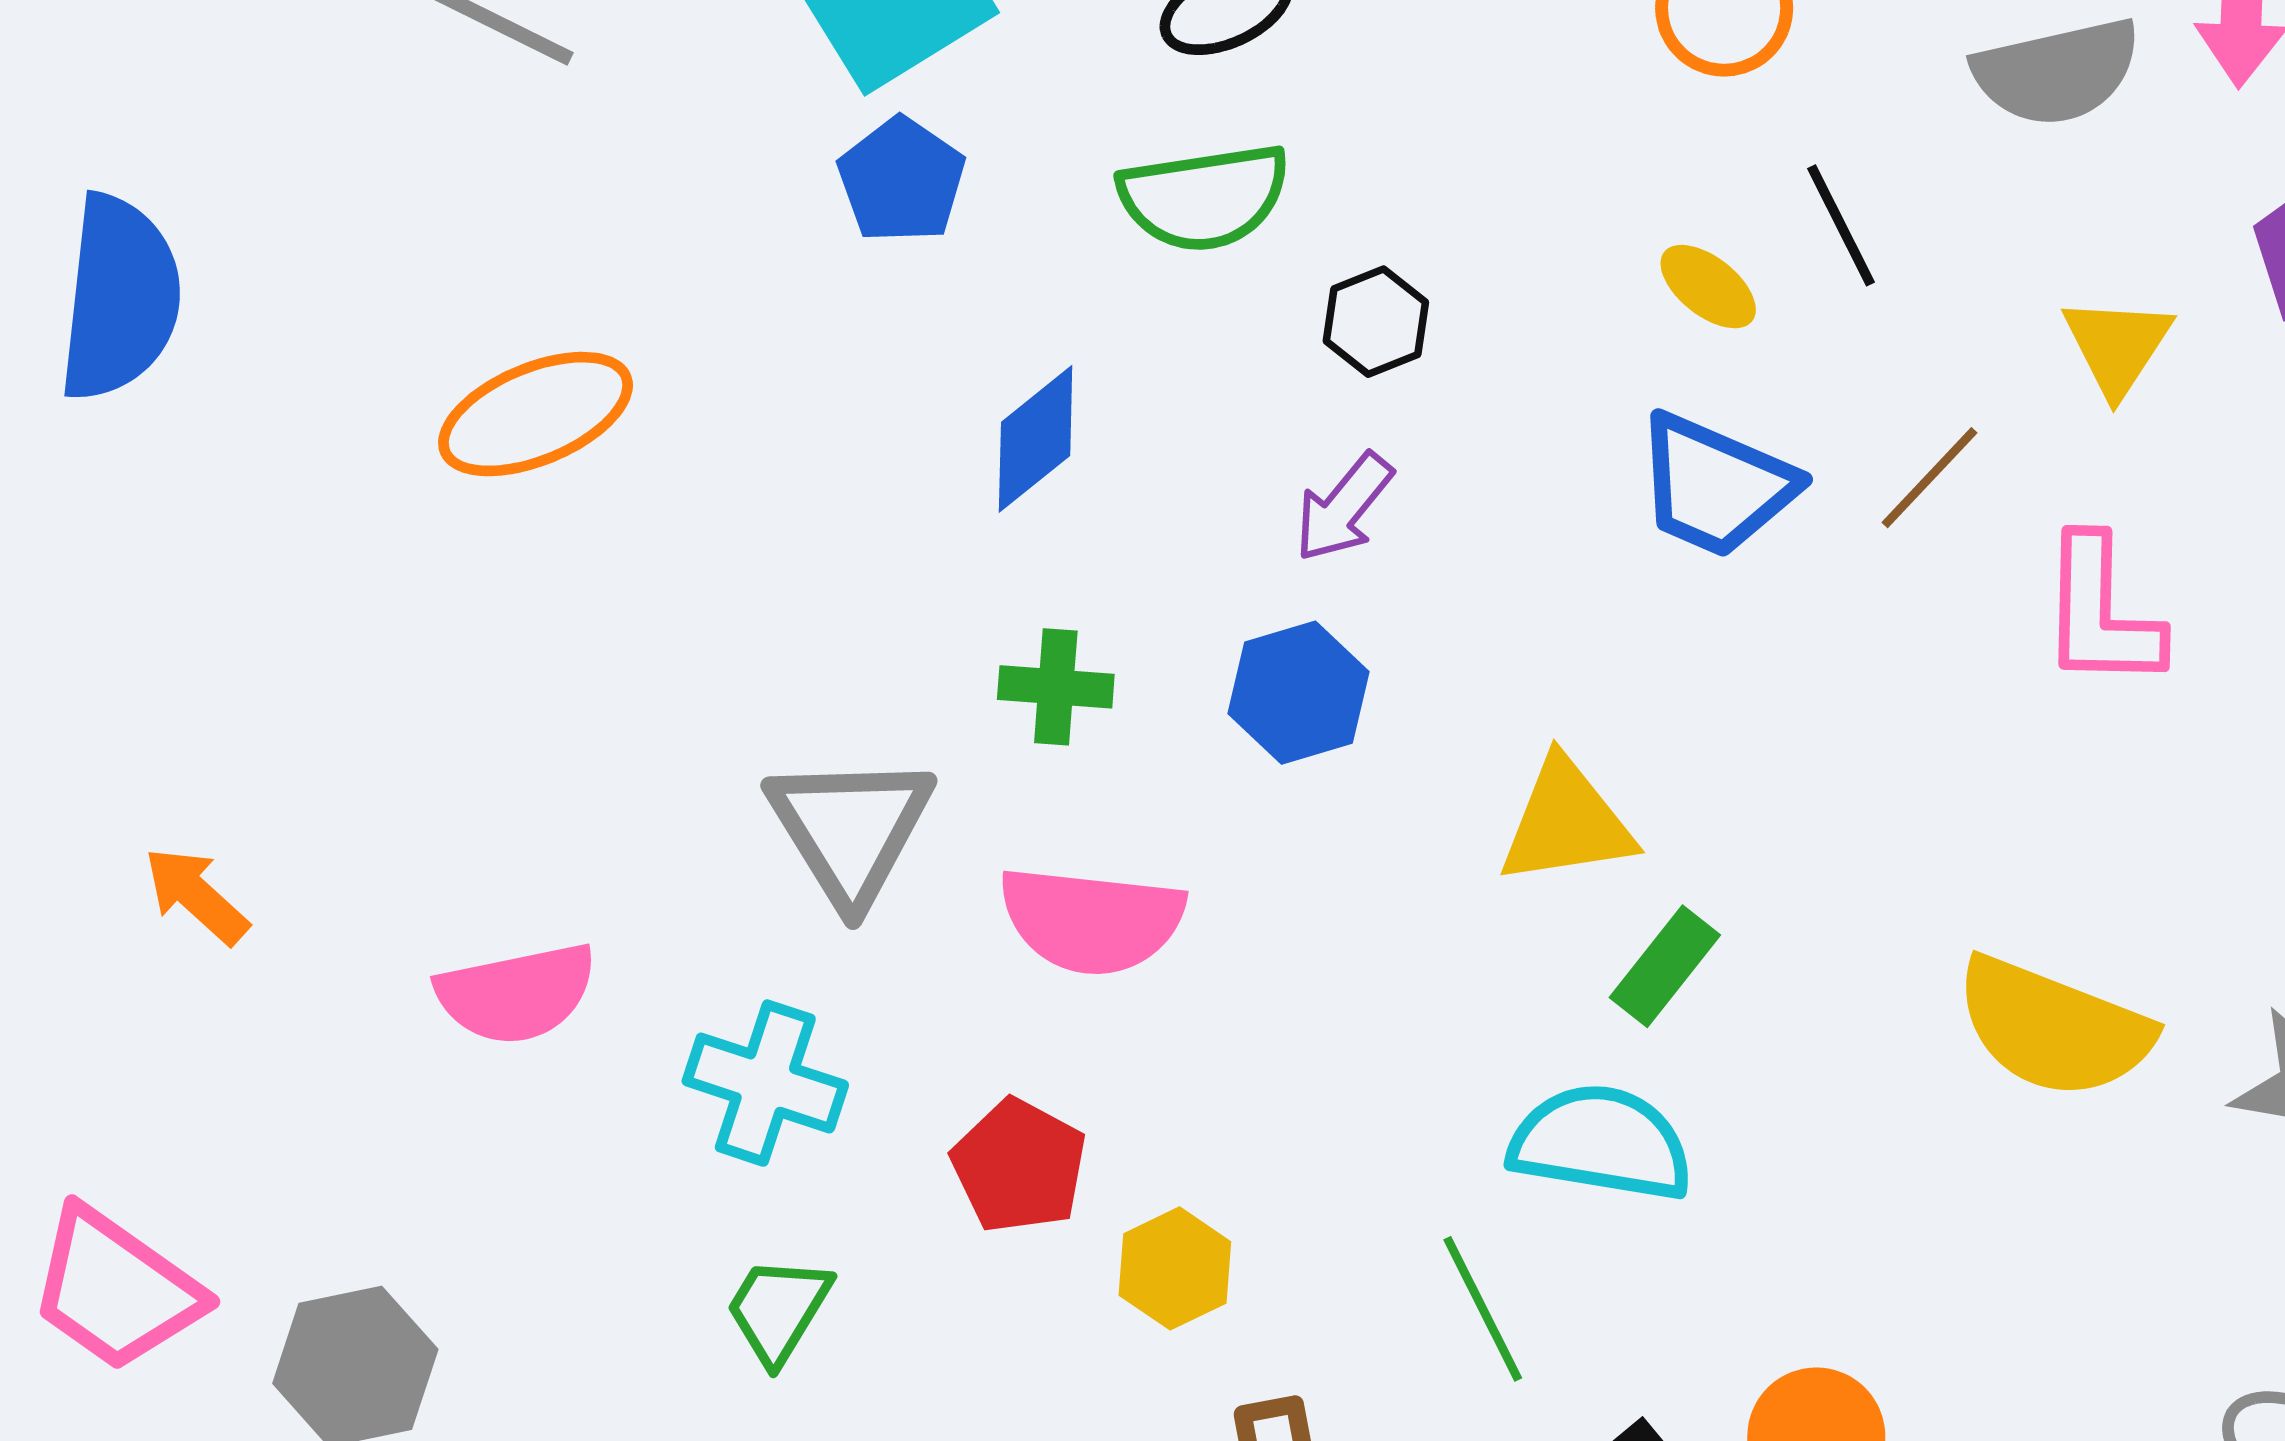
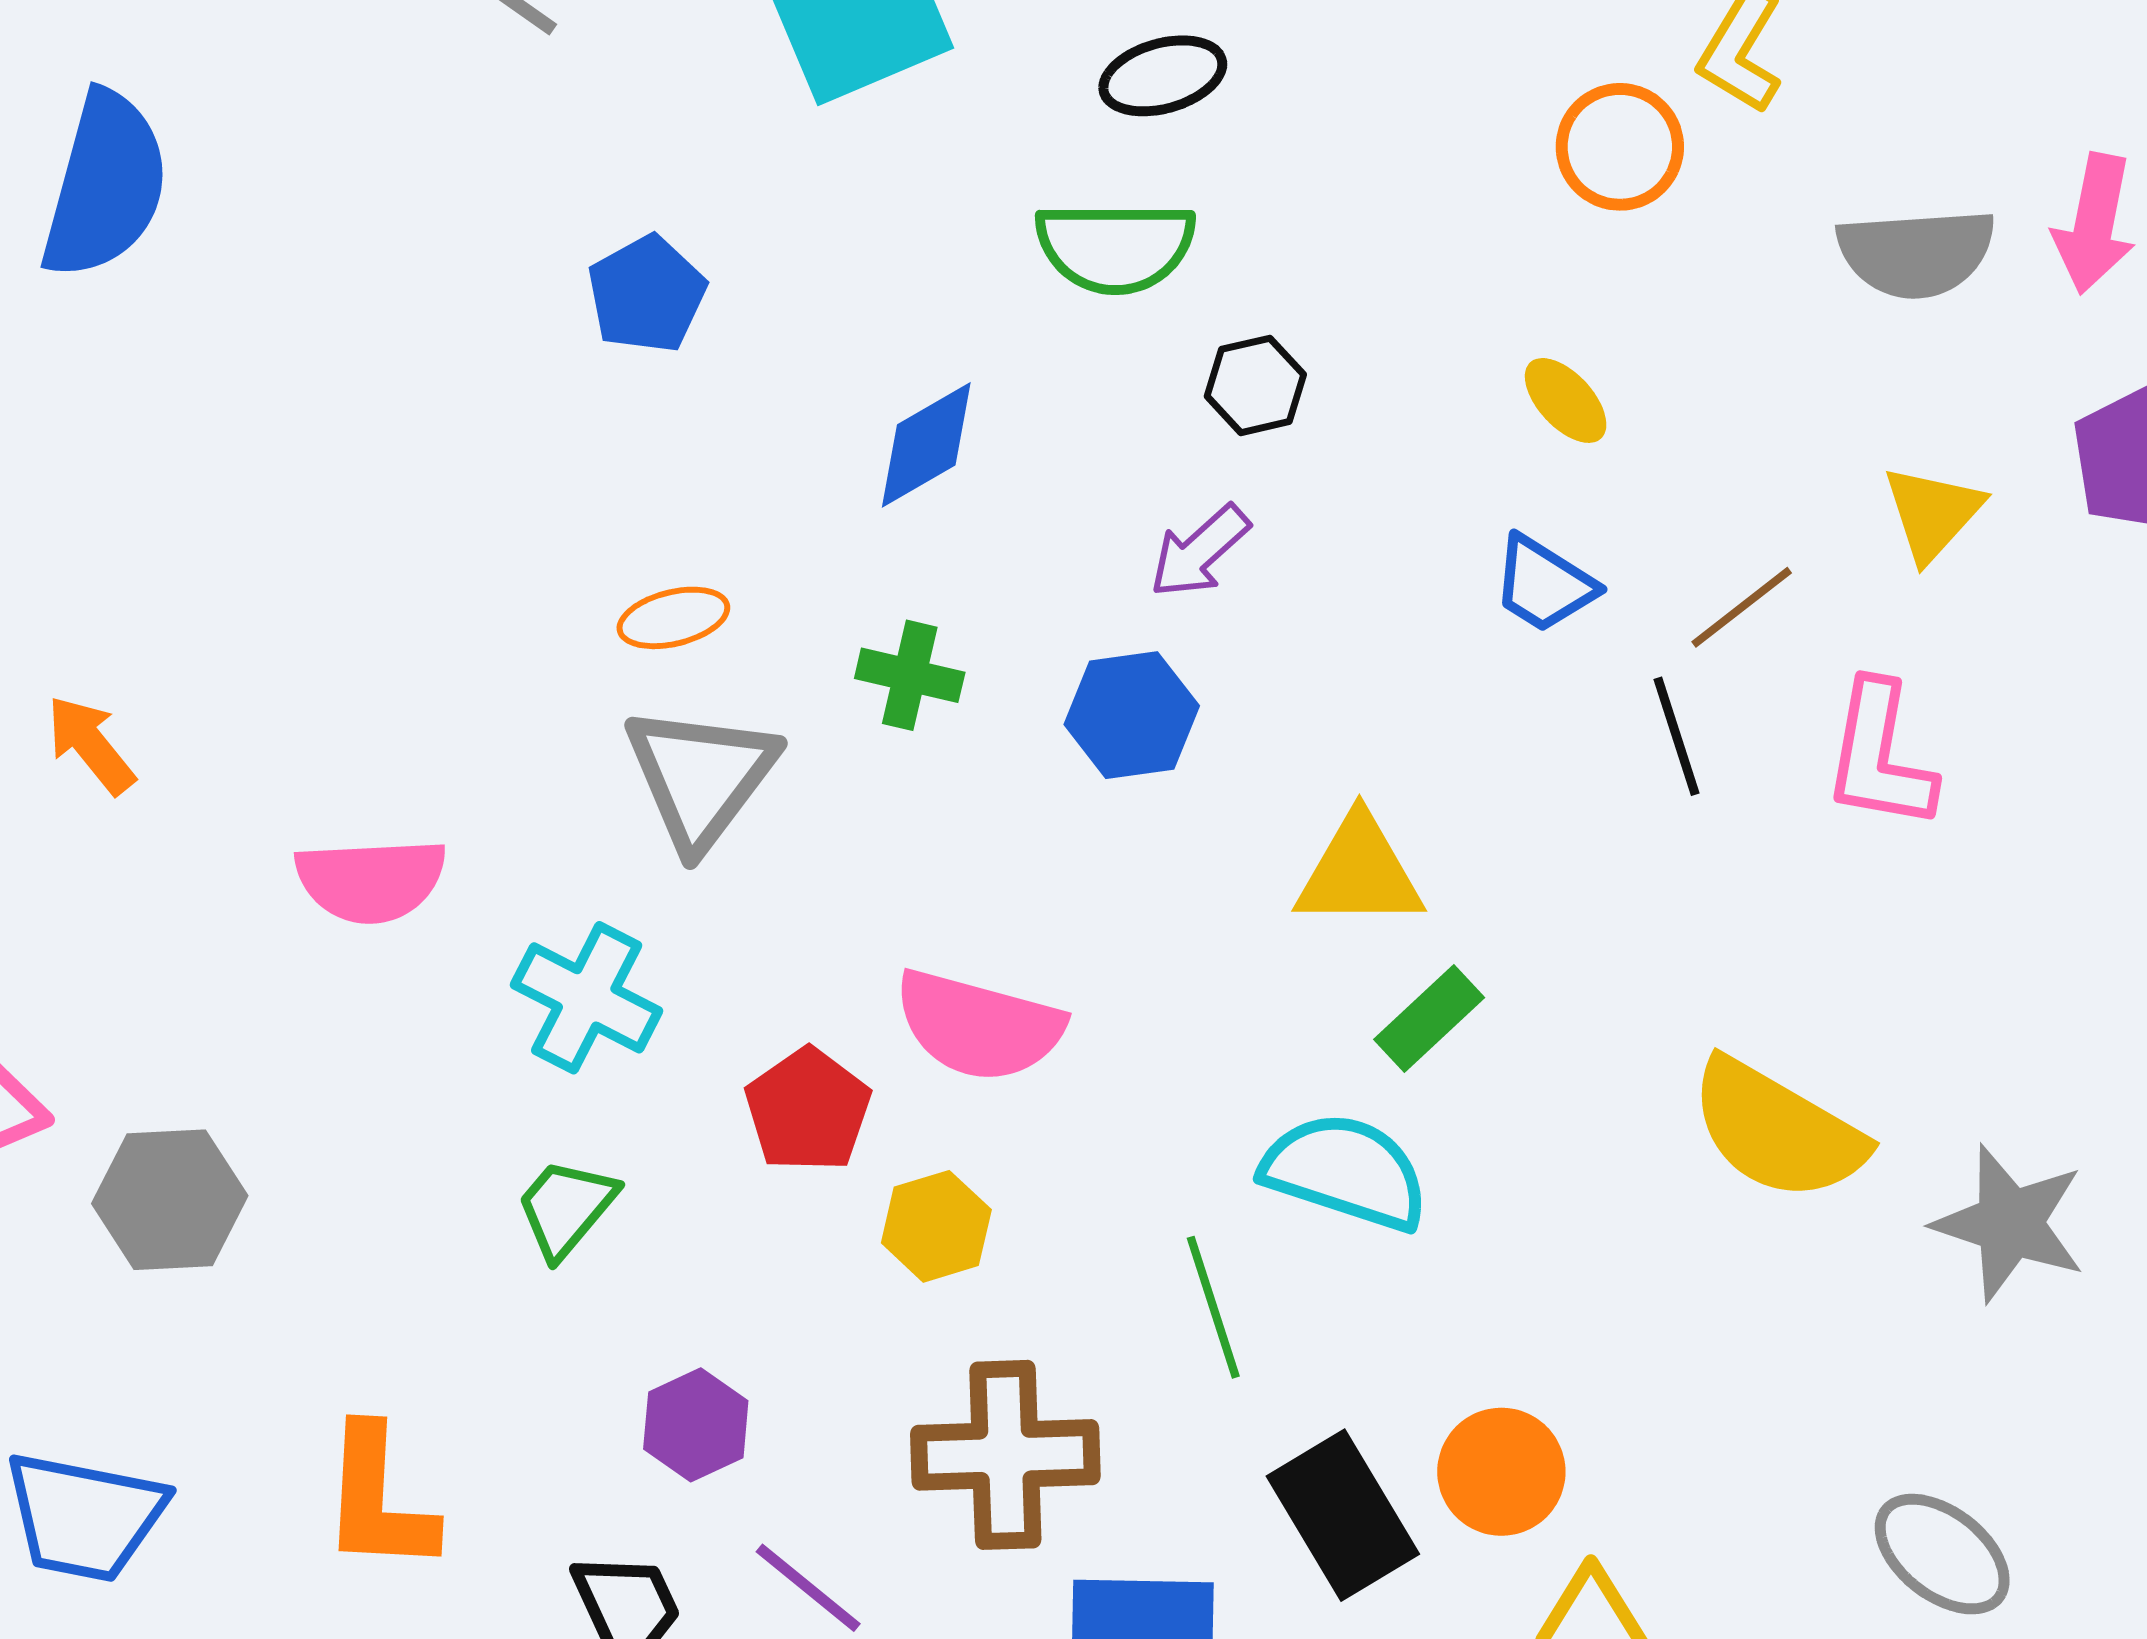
blue pentagon: (902, 180) -> (647, 294), moved
black line: (1841, 225) -> (1677, 736), moved
orange ellipse: (536, 414) -> (673, 618), moved, size x0.6
blue trapezoid: (1715, 486) -> (1544, 584), size x0.7
pink semicircle: (1092, 920) -> (979, 1026), moved

